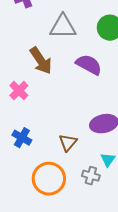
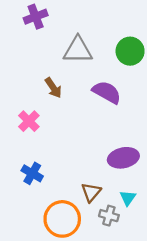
brown arrow: (41, 61) -> (53, 88), size x0.7
brown triangle: (68, 143) -> (91, 192), moved

